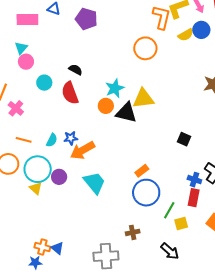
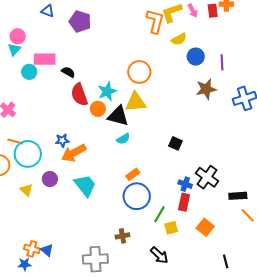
pink rectangle: (27, 19) -> (45, 59), moved
blue circle: (201, 30) -> (196, 57), moved
orange circle: (145, 48) -> (139, 72), moved
pink circle: (26, 62) -> (18, 36), moved
cyan circle: (44, 83) -> (29, 72), moved
red semicircle: (70, 93) -> (79, 95), moved
cyan semicircle: (52, 140) -> (123, 139), moved, turned 32
cyan circle: (38, 169) -> (28, 154), moved

